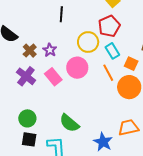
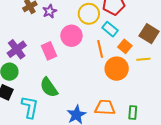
cyan rectangle: (112, 51) -> (110, 29), turned -35
purple cross: (26, 76) -> (17, 49), moved
pink rectangle: (53, 77) -> (49, 51), moved

